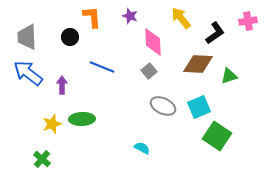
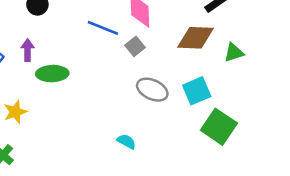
blue line: (102, 67) -> (103, 28), moved
purple arrow: (62, 85) -> (28, 50), moved
green ellipse: (82, 119) -> (52, 74), moved

